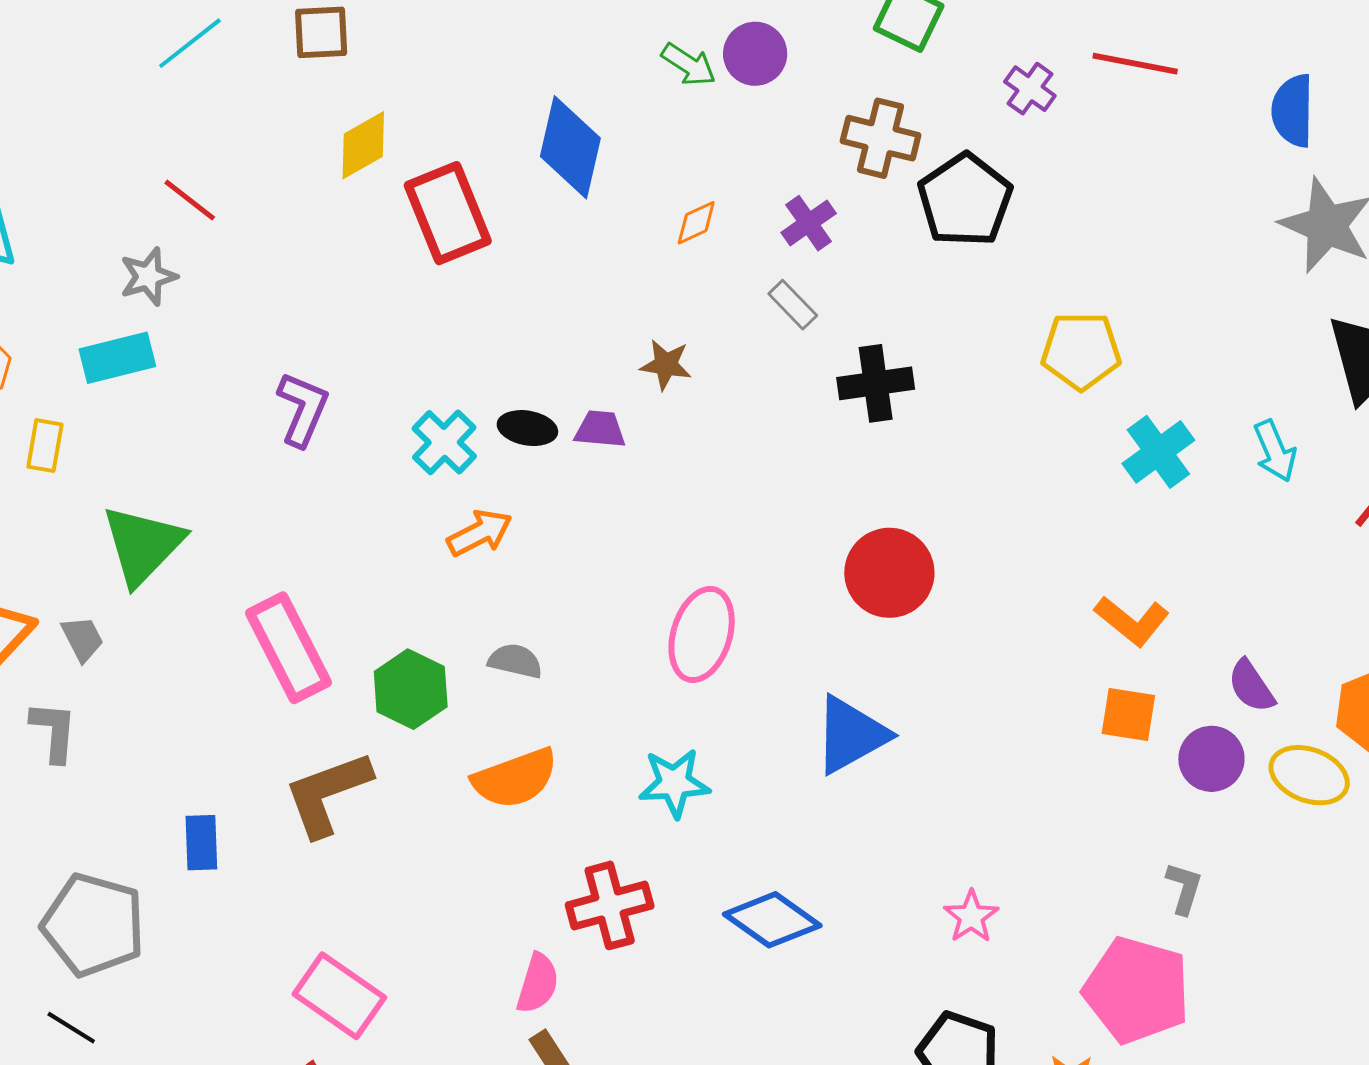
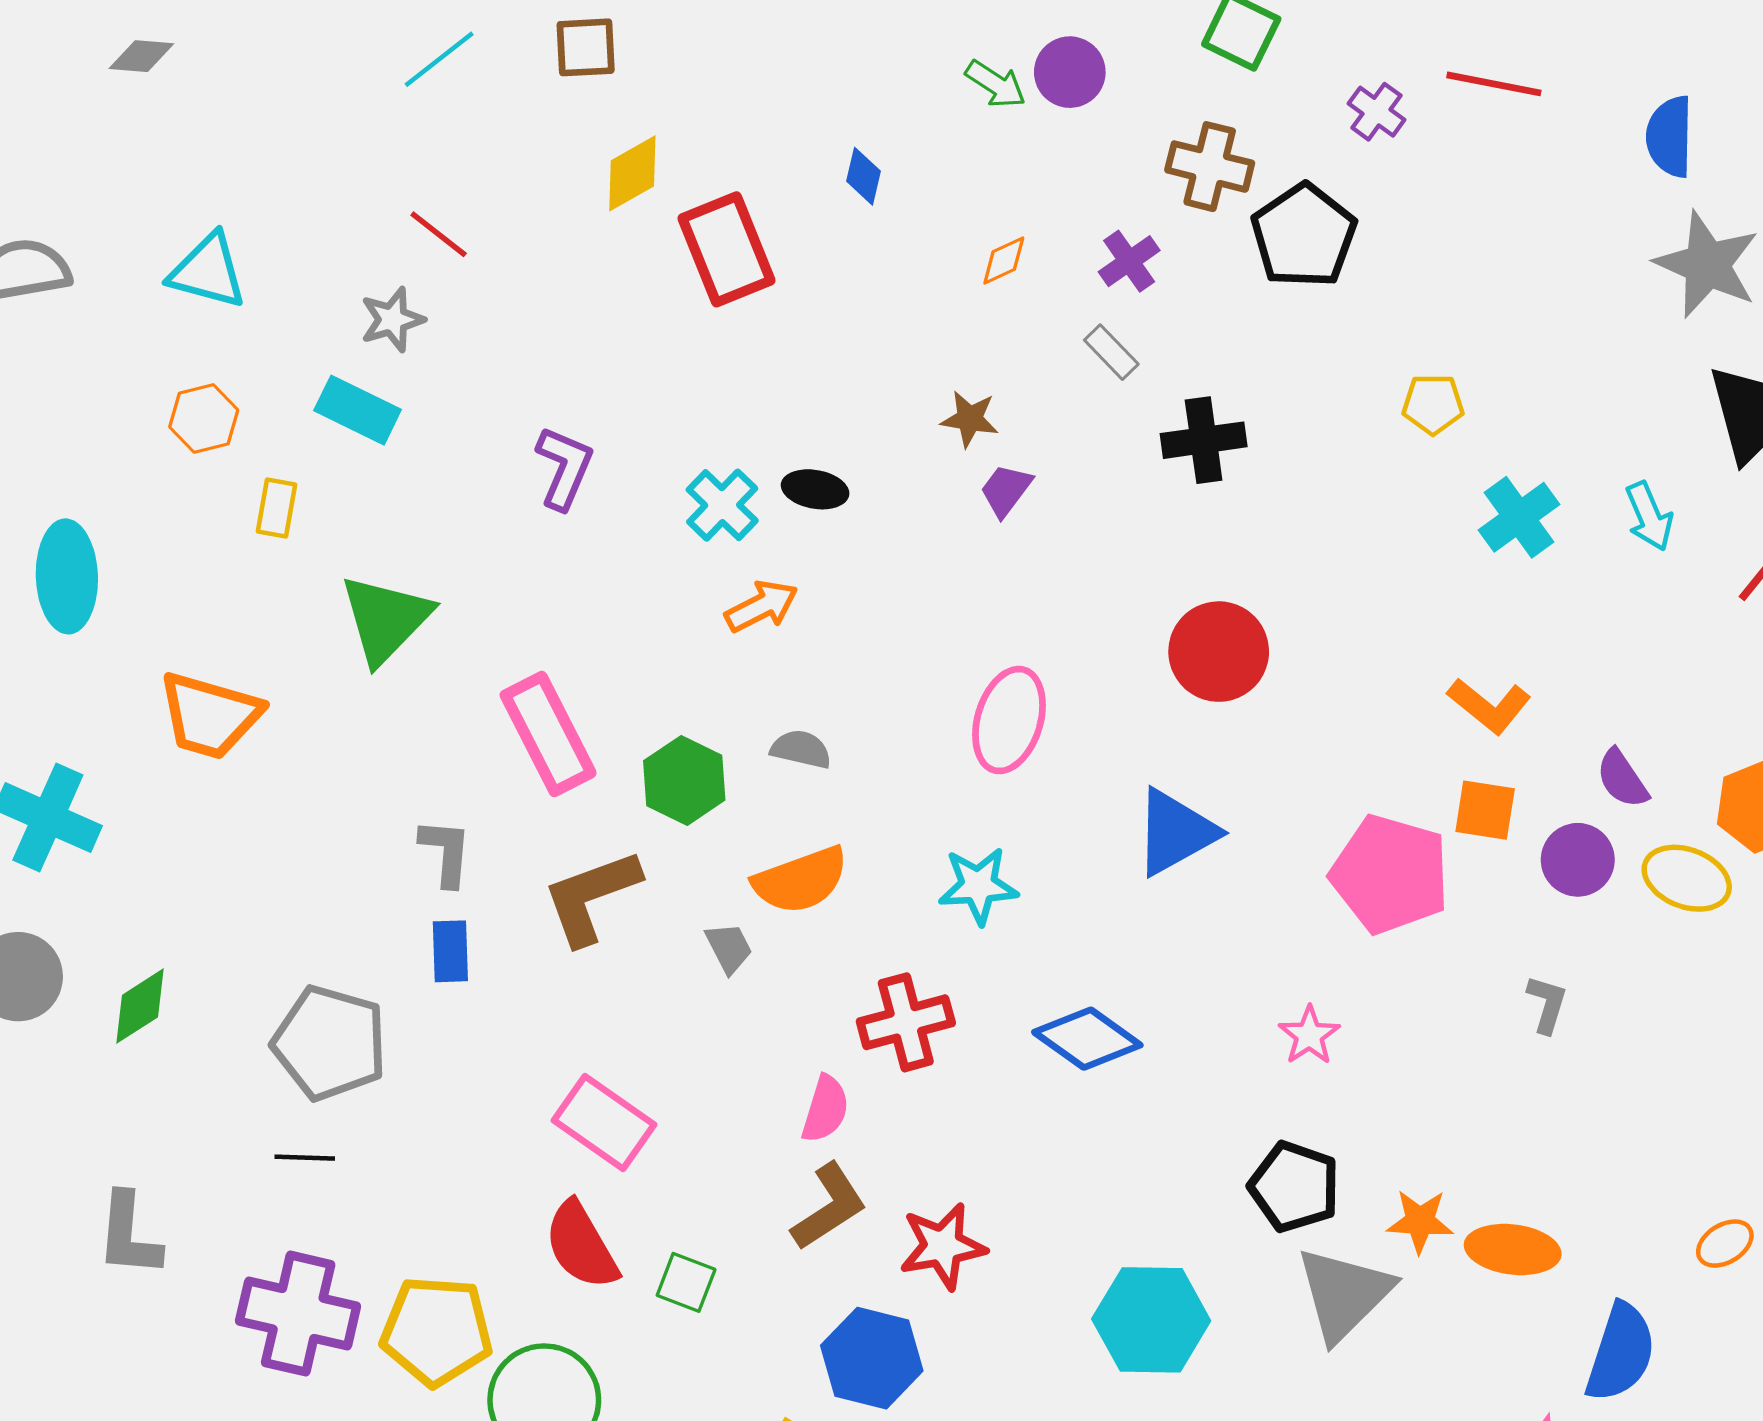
blue diamond: (570, 147) -> (864, 176), size x0.5
yellow pentagon: (1081, 351) -> (1433, 404), size x0.7
cyan rectangle: (117, 358) -> (358, 410), turned 40
purple trapezoid: (600, 429) -> (1006, 490), moved, turned -58
gray trapezoid: (82, 639) -> (729, 948), moved
gray L-shape: (54, 731) -> (446, 852), moved
pink pentagon: (1137, 990) -> (1390, 874), moved
black line: (71, 1028) -> (305, 1158), turned -30

